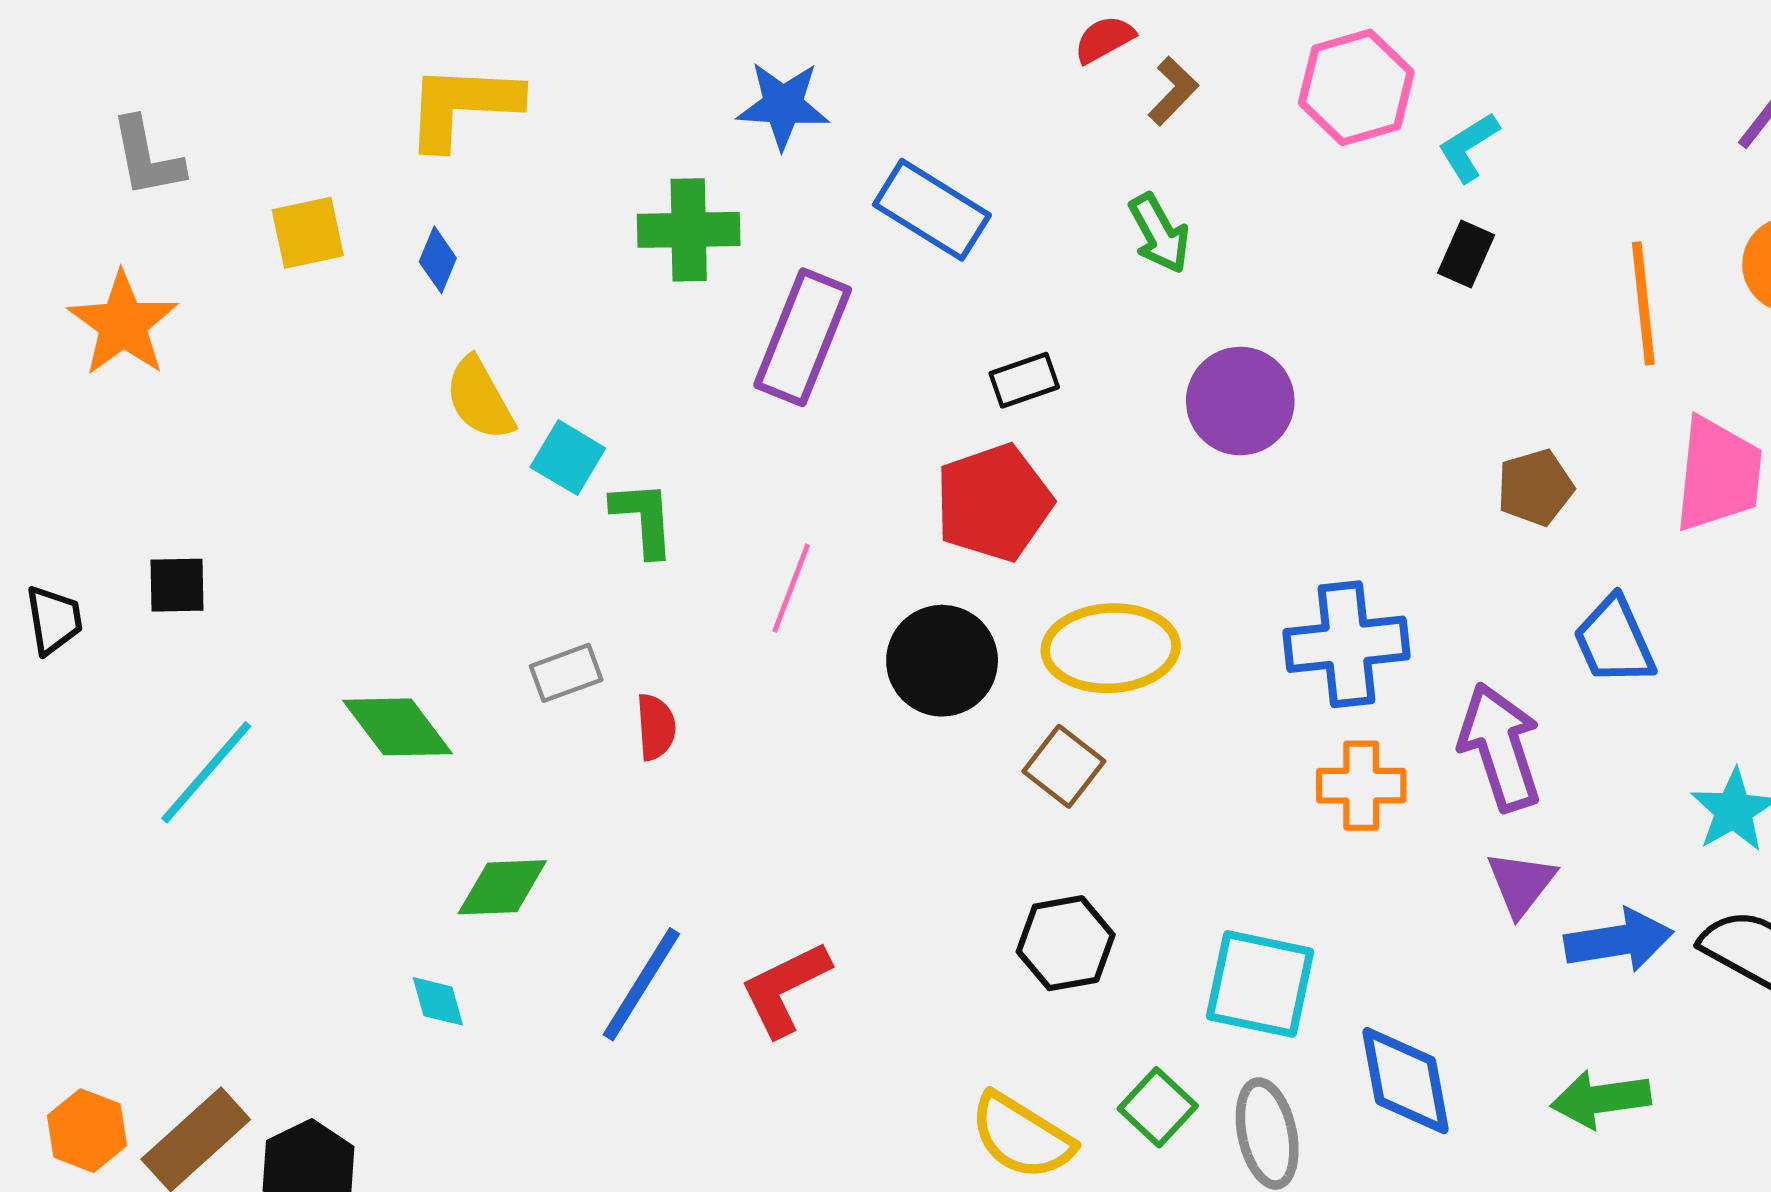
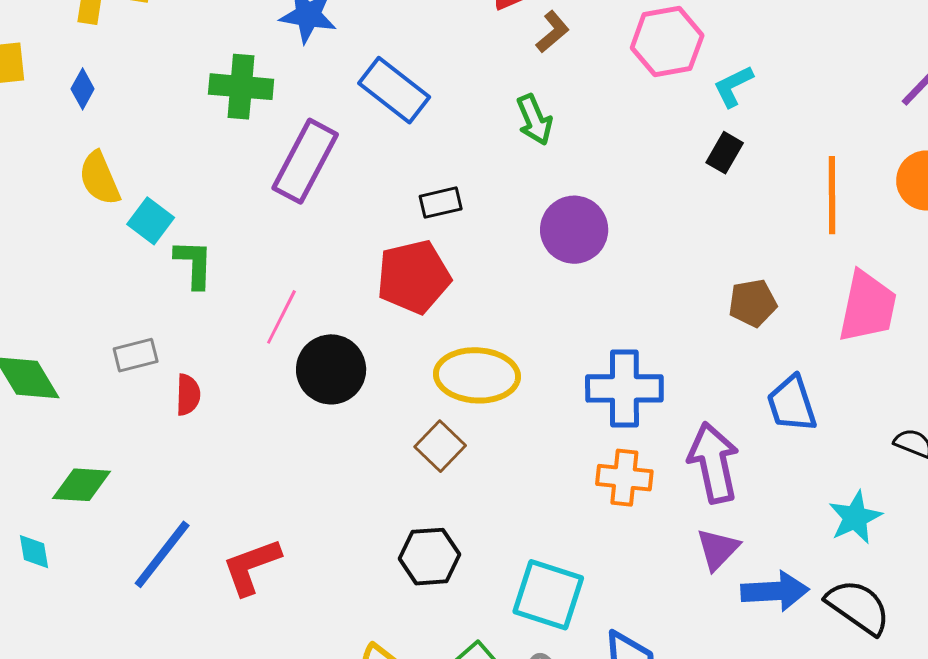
black circle: (942, 661) -> (331, 369), moved

